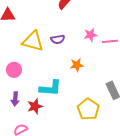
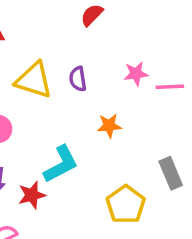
purple semicircle: (58, 39) -> (78, 79), turned 88
cyan L-shape: (50, 88) -> (61, 164), turned -35

